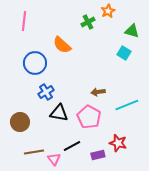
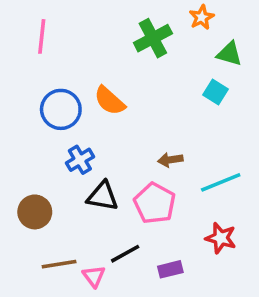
orange star: (108, 11) -> (202, 17), moved
green cross: (88, 22) -> (153, 38), size x1.5
orange semicircle: (62, 45) -> (109, 101), moved
red star: (118, 143) -> (221, 238), moved

